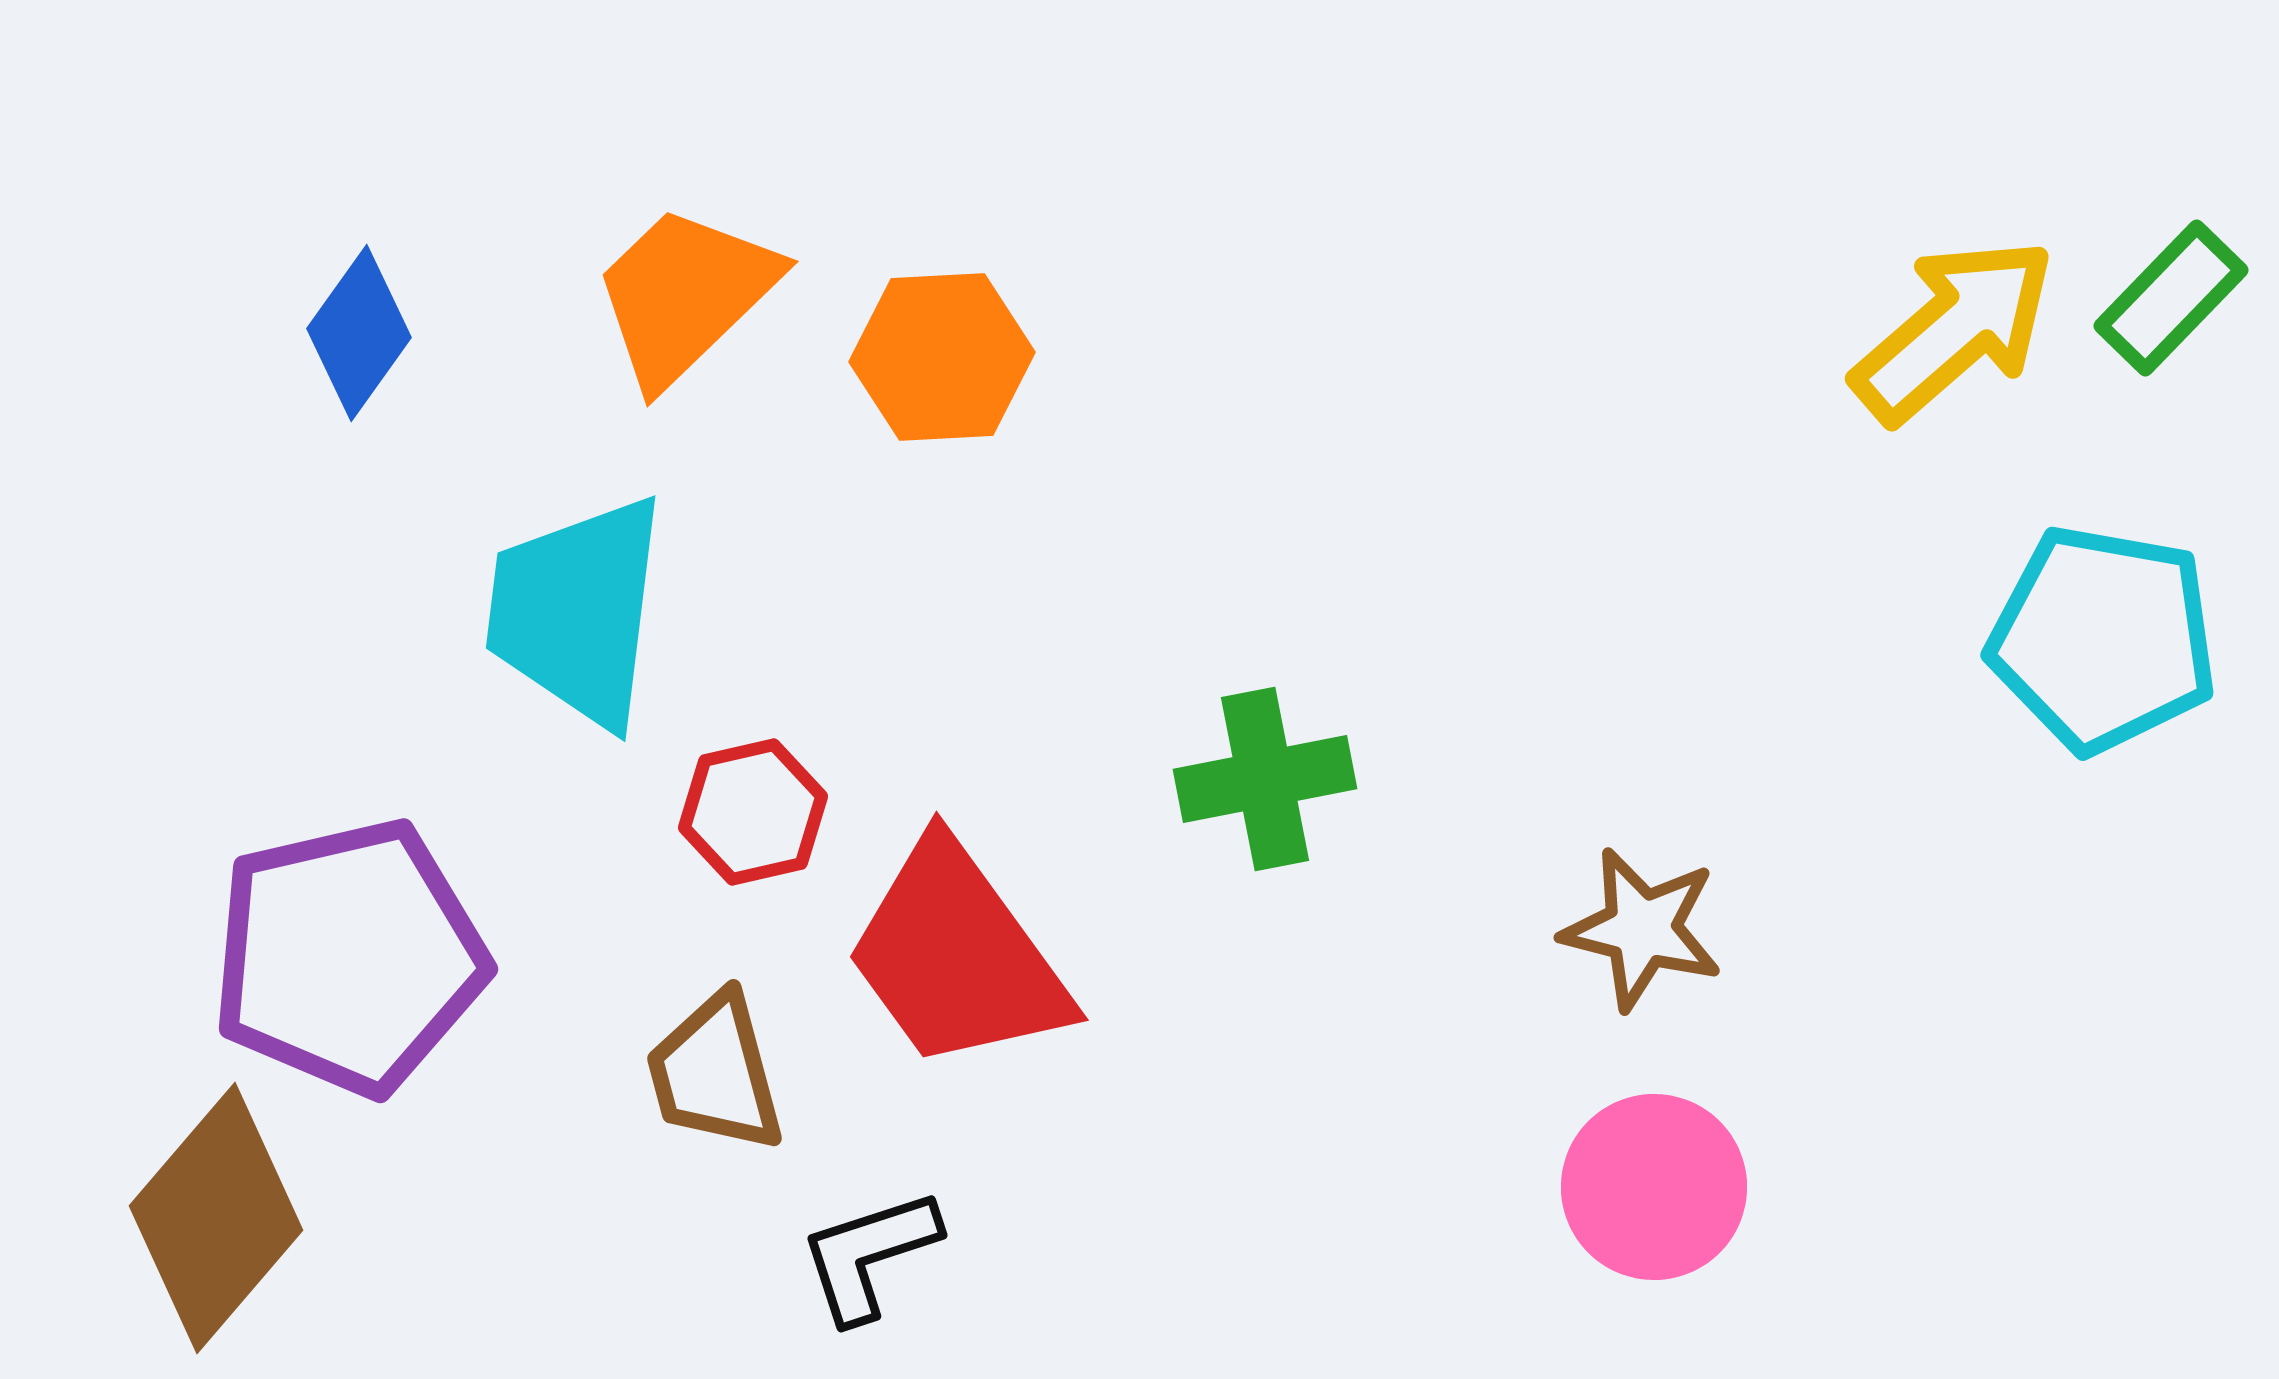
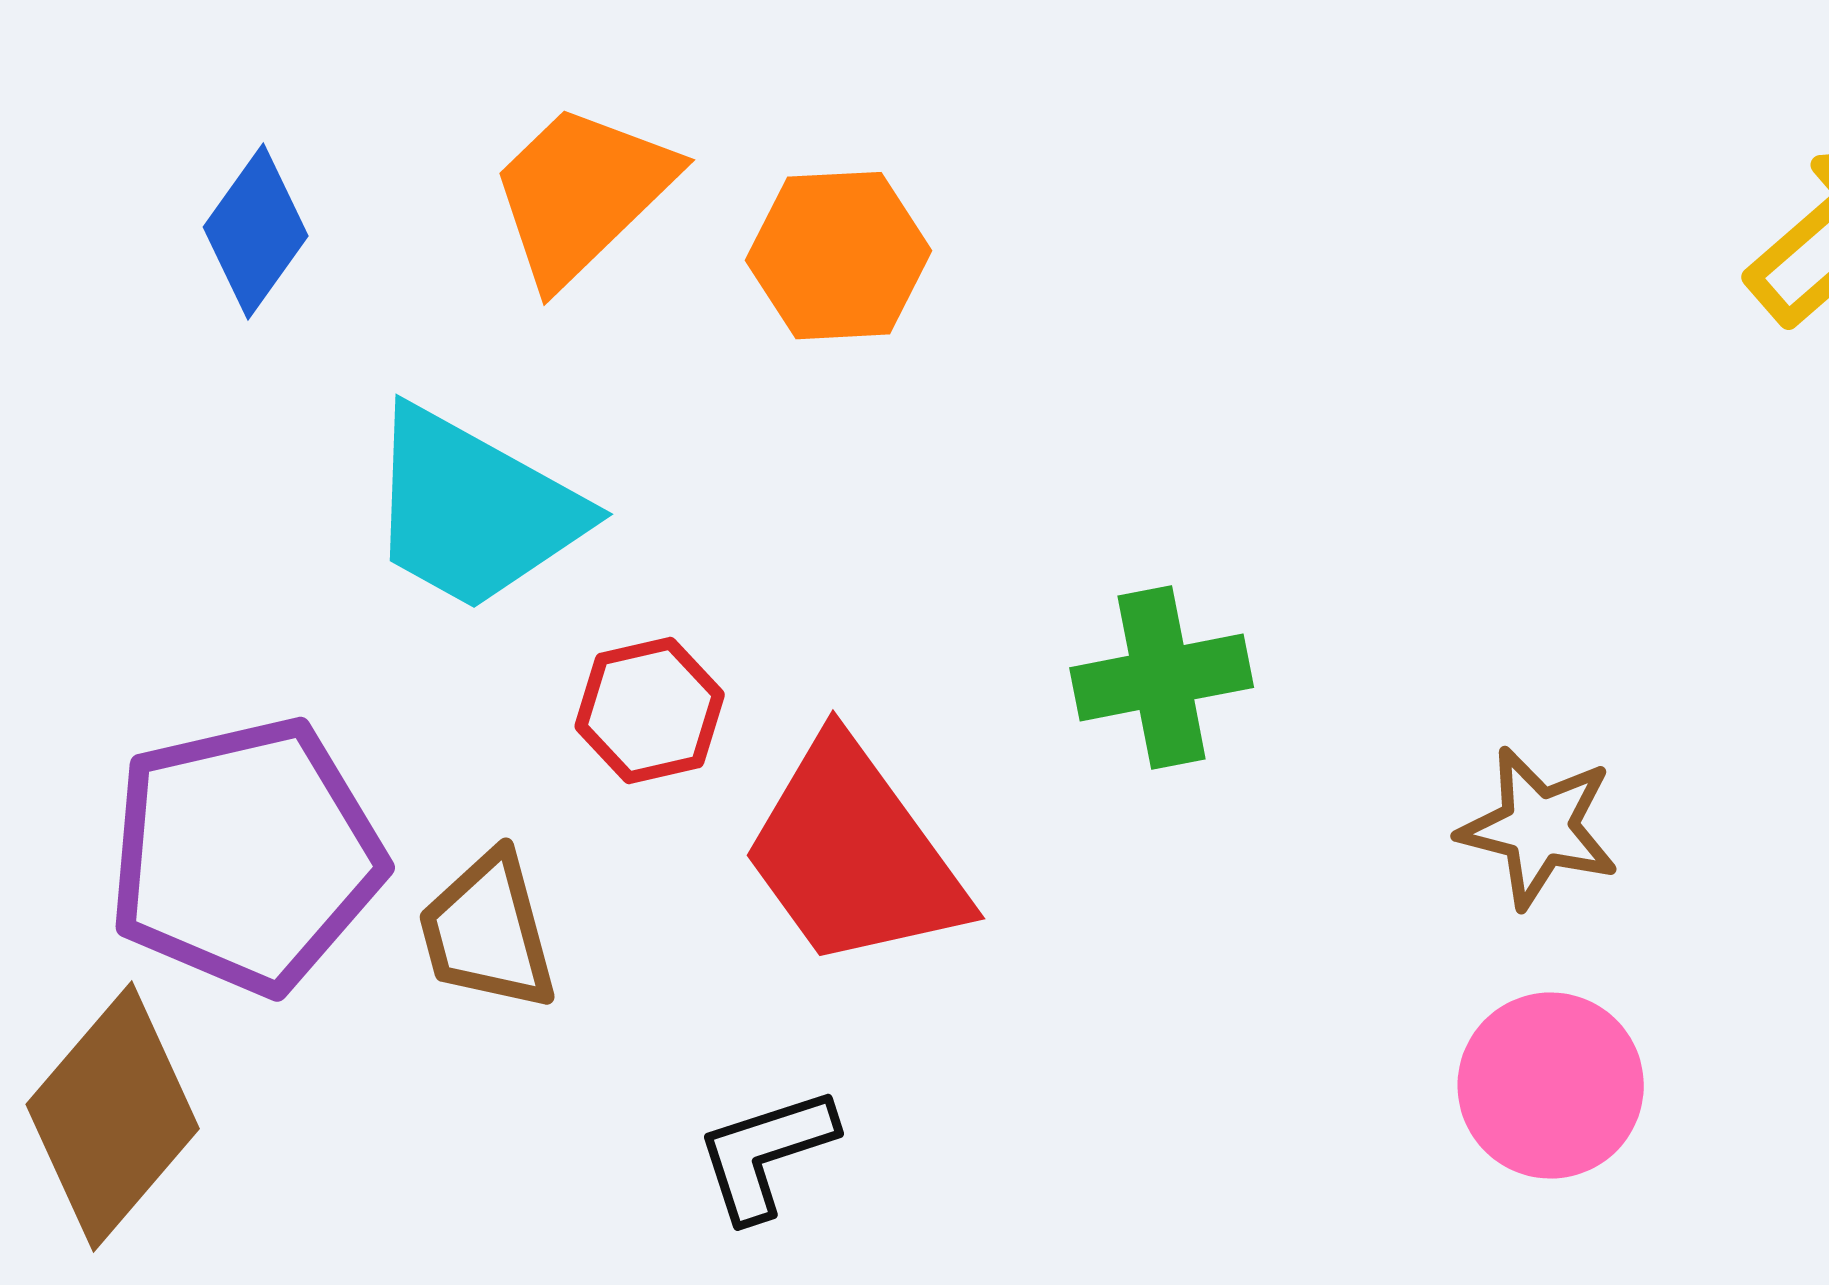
cyan trapezoid: (577, 611) -> (474, 510), turned -68
brown trapezoid: (715, 1073) -> (488, 932), moved

